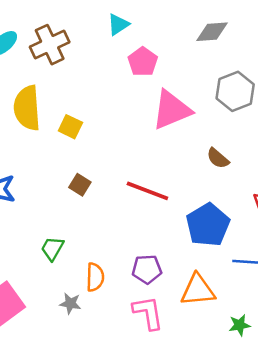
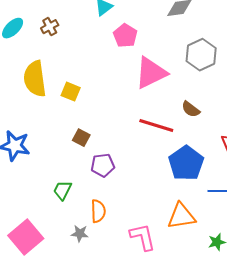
brown cross: (50, 45) -> (50, 27), size x0.6
red line: (147, 191) -> (156, 125), moved
purple pentagon: (147, 269) -> (103, 165), moved

